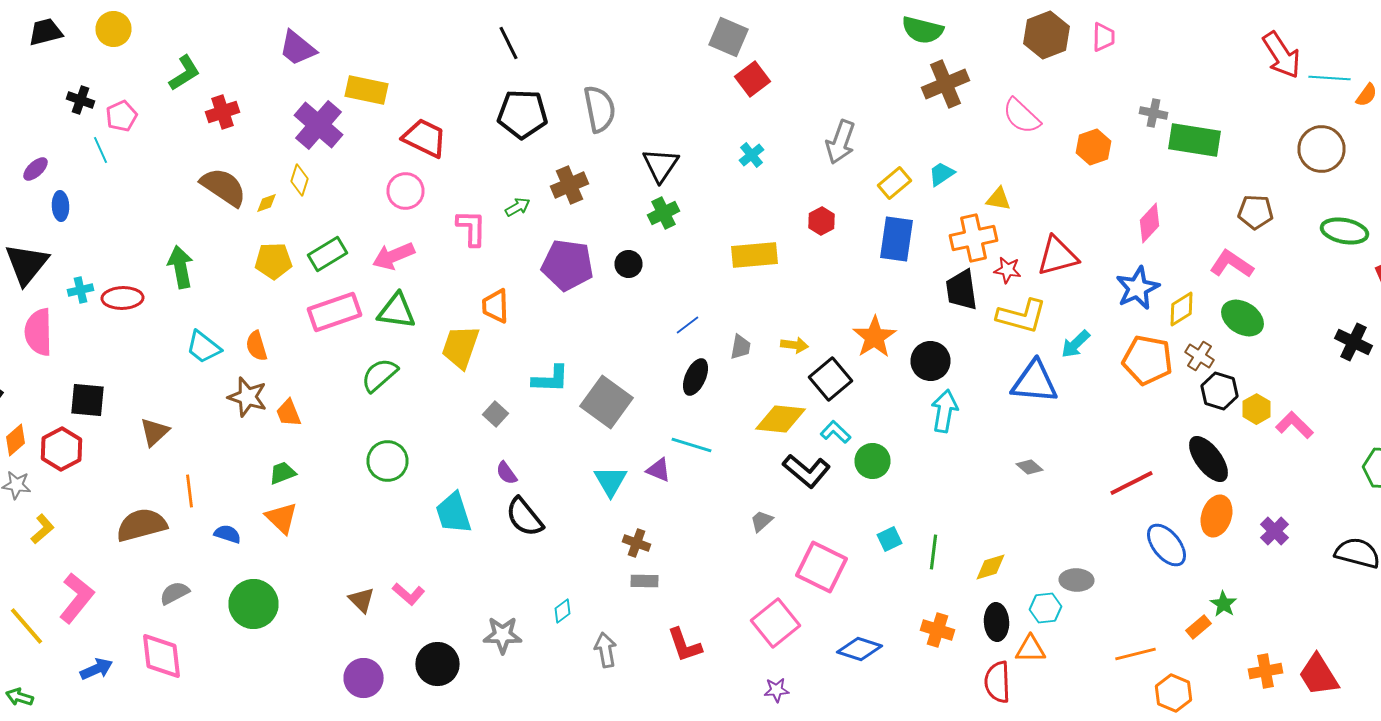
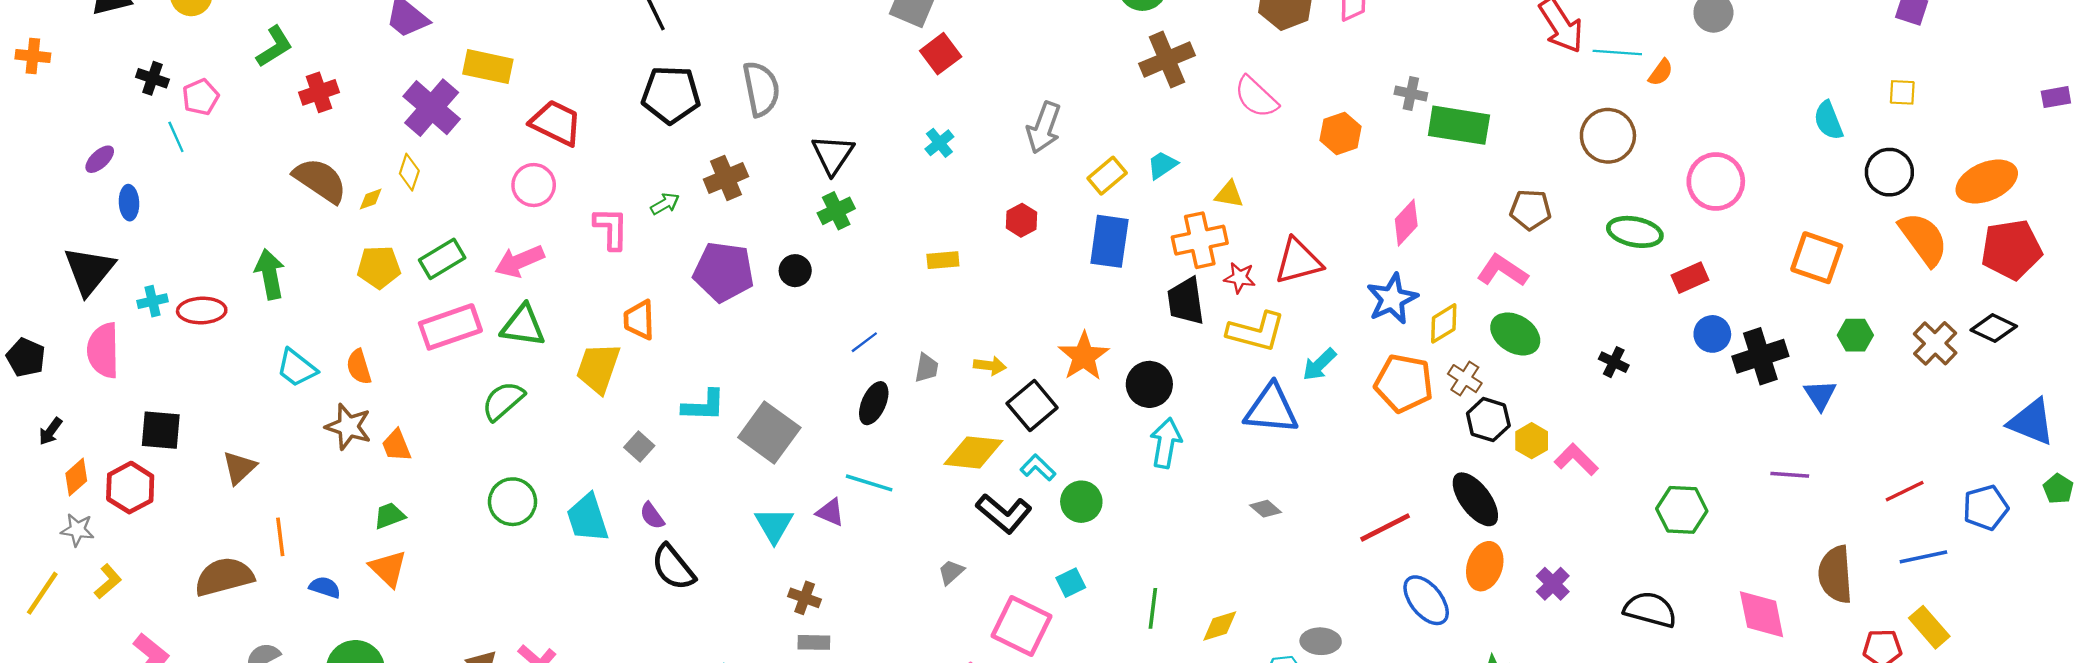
yellow rectangle: (754, 255) -> (943, 260), size x0.6
black cross: (1354, 342) -> (1614, 362), moved, size x0.7
cyan trapezoid: (454, 513) -> (588, 518), moved
cyan square: (890, 539) -> (1071, 583), moved

